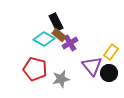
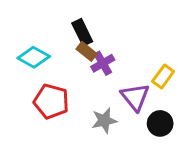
cyan diamond: (44, 39) -> (34, 57), moved
black circle: (109, 73) -> (160, 123), moved
gray star: (61, 79) -> (104, 121), moved

